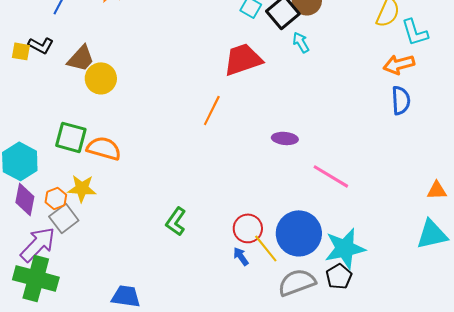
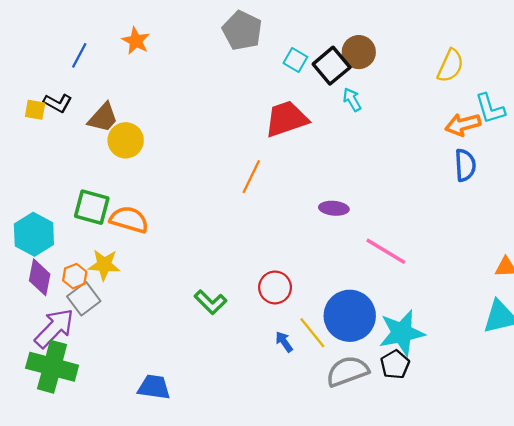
cyan L-shape: (415, 32) -> (490, 109), moved
green L-shape: (176, 221) -> (211, 302), turned -80
red circle: (248, 228) -> (275, 287), moved

